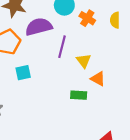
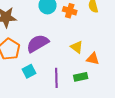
purple semicircle: (39, 27) -> (38, 43), moved
purple line: (62, 47) -> (56, 78), moved

